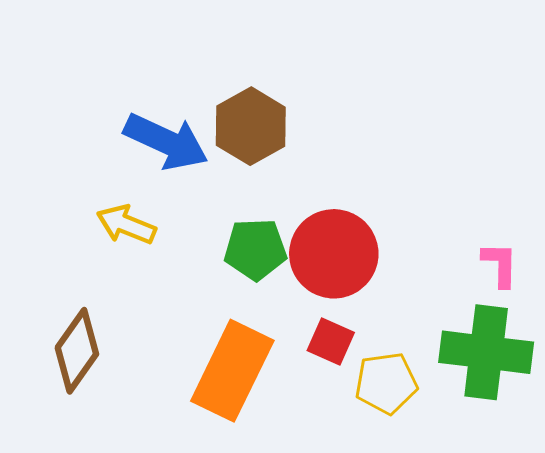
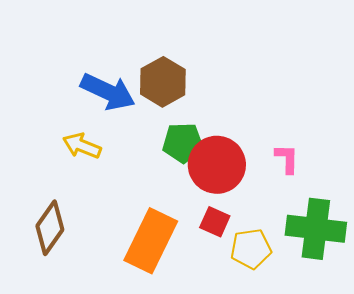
green pentagon: (255, 249) -> (183, 143), moved
pink L-shape: (500, 265) -> (287, 159), moved

